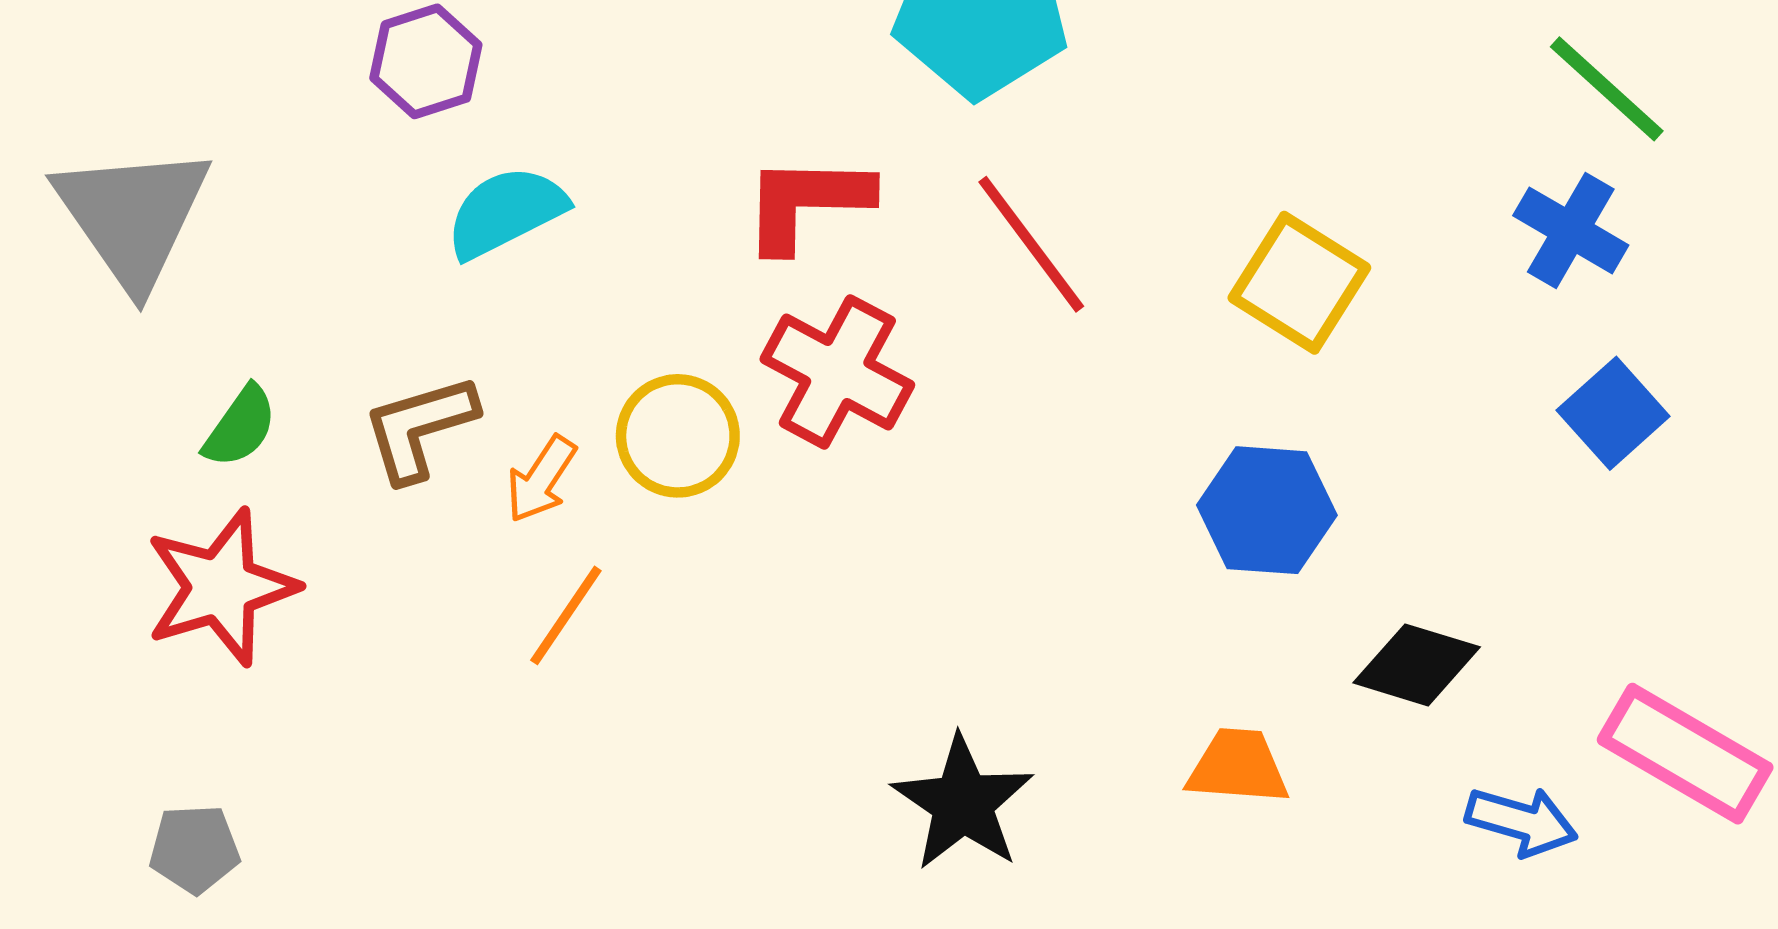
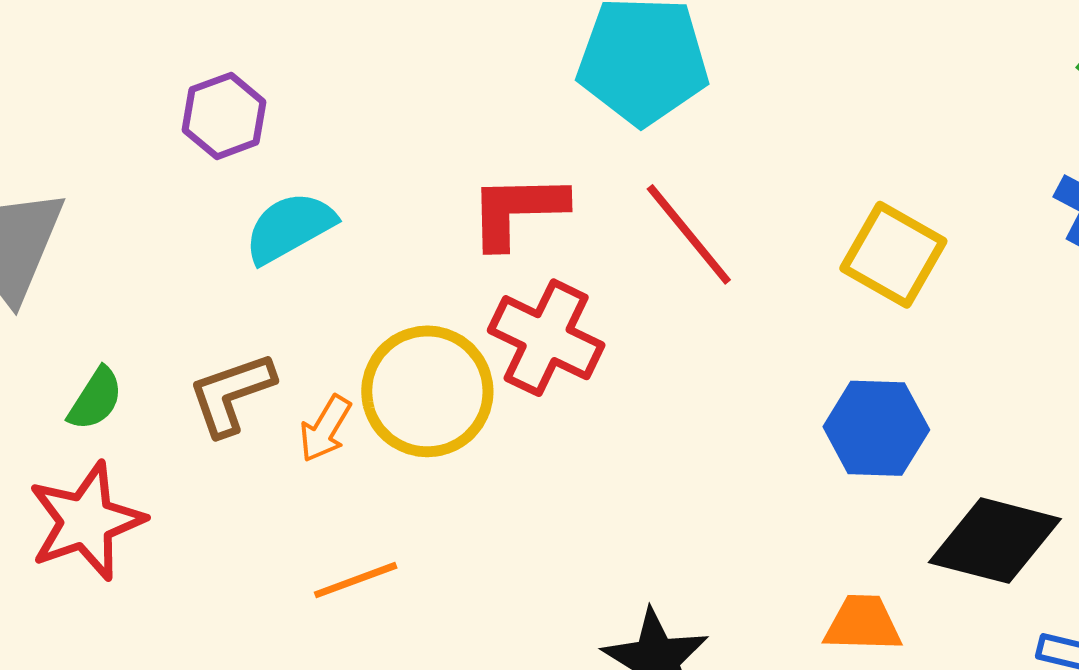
yellow circle: (678, 436) -> (427, 391), size x1.4
orange line: (566, 615) -> (356, 580), moved, turned 38
black diamond: (1417, 665) -> (995, 541), size x1.4

